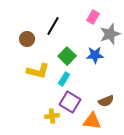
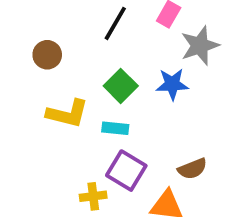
black line: (53, 26) -> (115, 23), moved
cyan rectangle: (64, 79) -> (115, 128), turned 64

